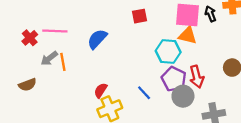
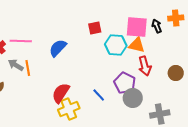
cyan hexagon: (168, 52) -> (116, 45), moved
gray arrow: (49, 58) -> (16, 65), turned 70
red arrow: (197, 77) -> (145, 66), moved
red semicircle: (101, 90) -> (61, 93), size x1.5

